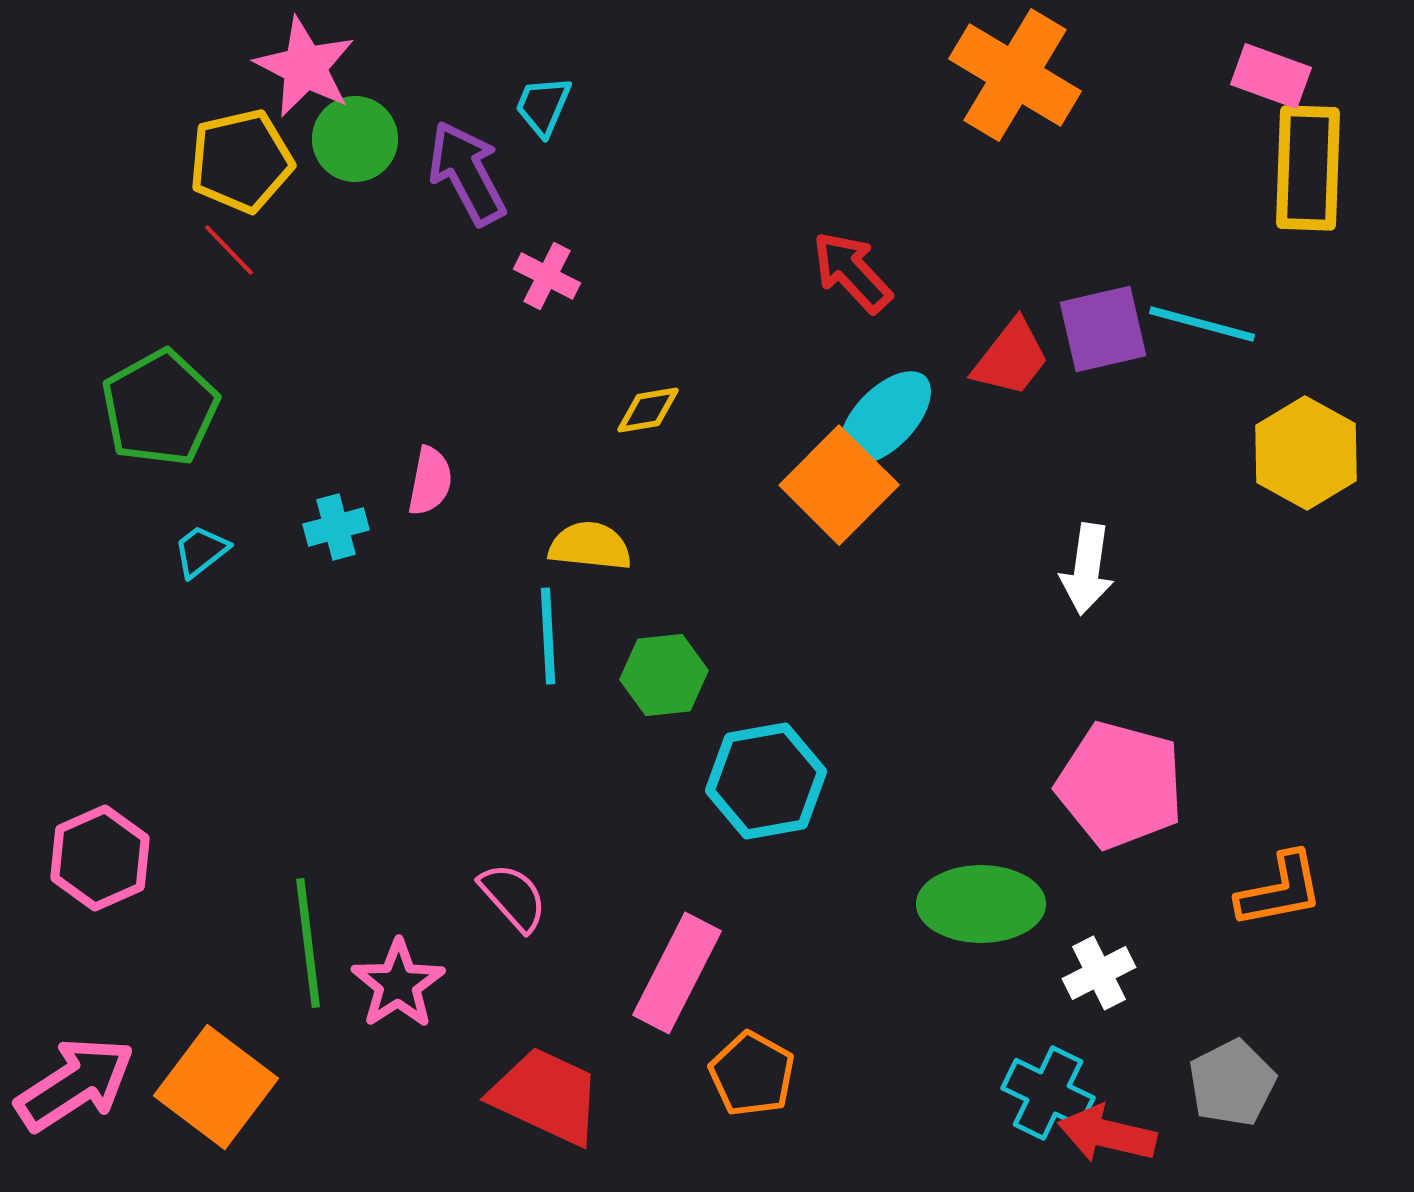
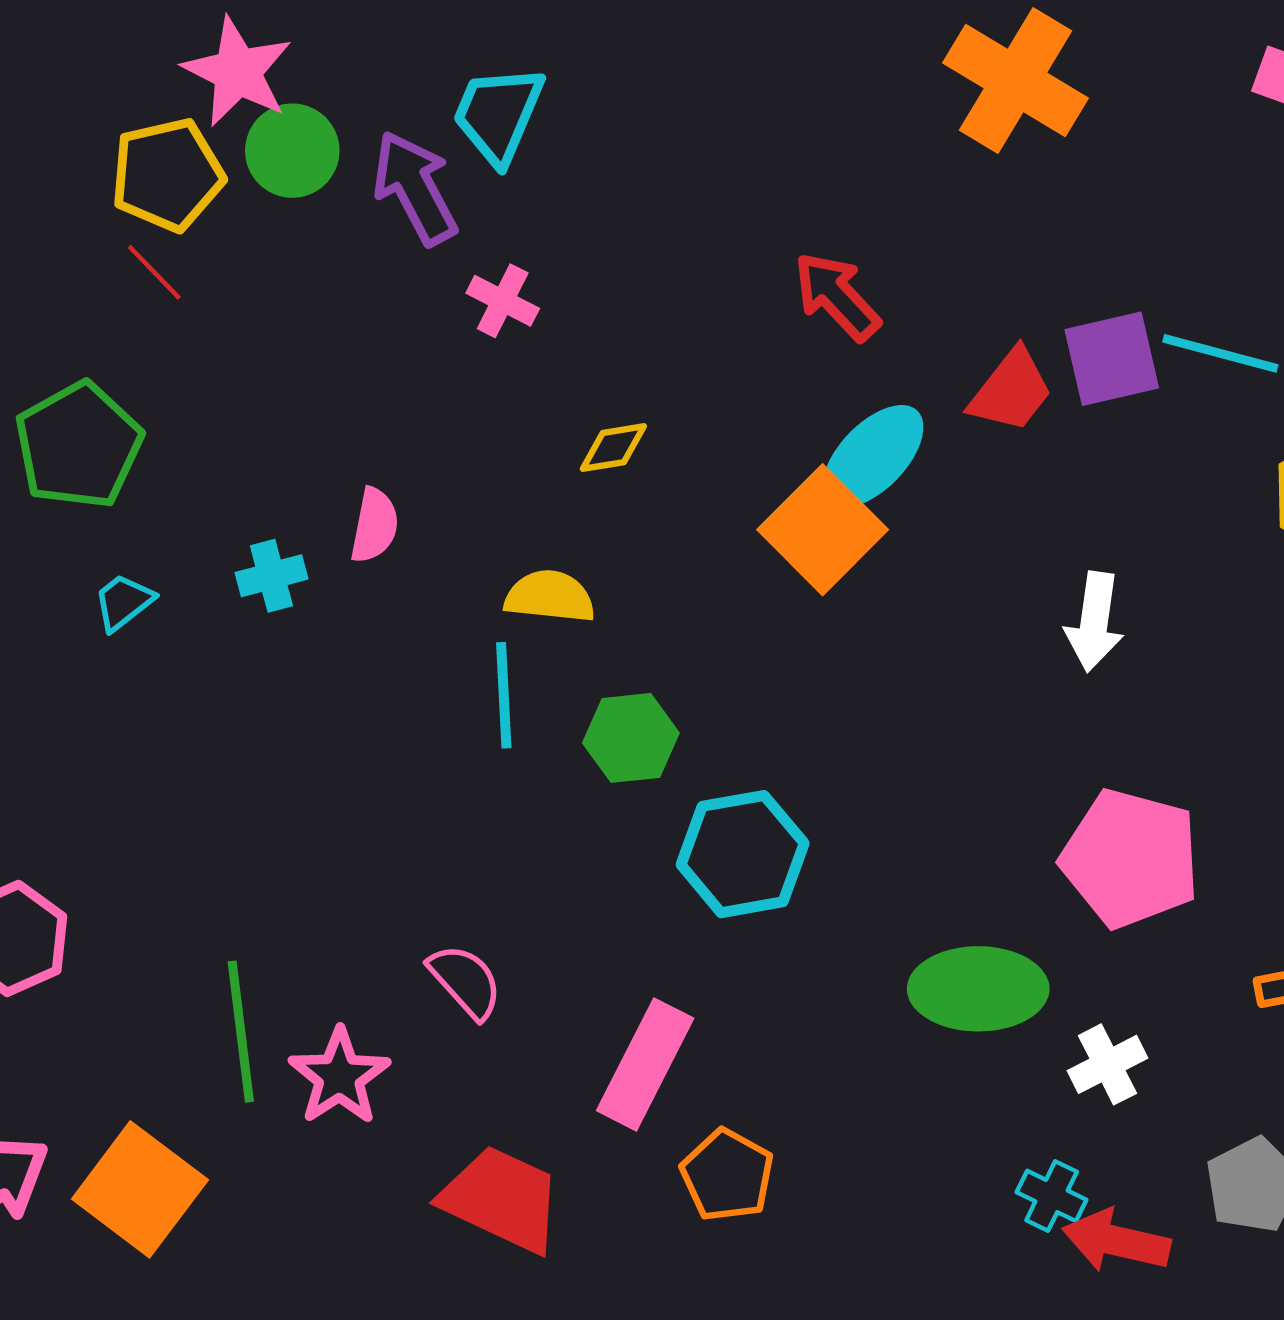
cyan trapezoid: (543, 106) -> (498, 114), size x1.5
cyan cross: (1048, 1093) -> (1052, 1196), size x0.7

